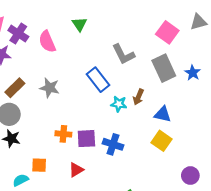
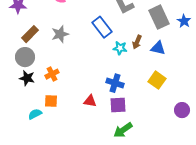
gray star: (49, 88) -> (60, 34), turned -30
blue triangle: (163, 114) -> (158, 48), moved
orange cross: (63, 134) -> (52, 74), moved, turned -32
purple square: (86, 139) -> (118, 105), moved
red triangle: (76, 170) -> (90, 101), moved, turned 40

